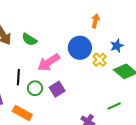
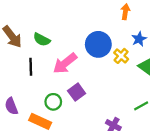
orange arrow: (95, 21) -> (125, 12), moved
black line: (18, 77) -> (31, 67), moved
green circle: (35, 88) -> (53, 102), moved

